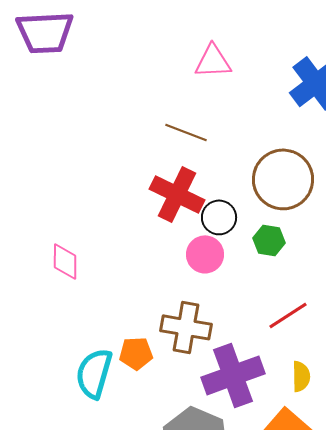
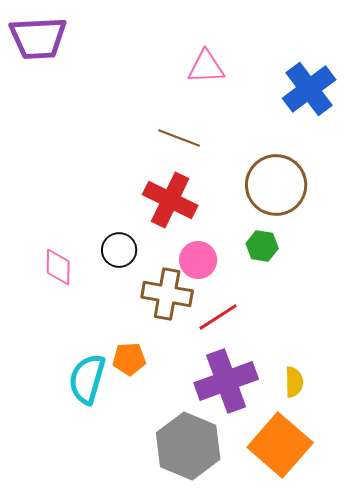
black circle: (219, 217) -> (119, 250), moved
red line: (288, 315) -> (218, 317), moved
brown cross: (186, 327) -> (167, 294), moved

